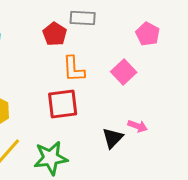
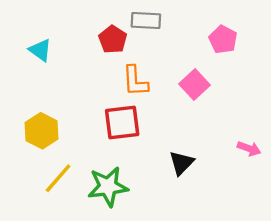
pink arrow: (138, 126) -> (249, 149), moved

